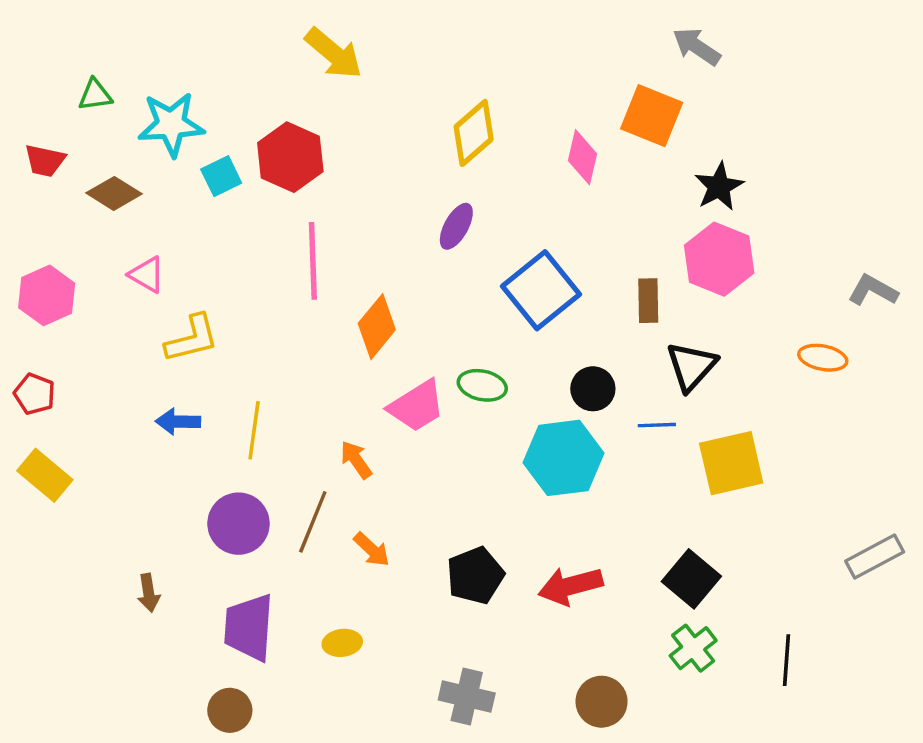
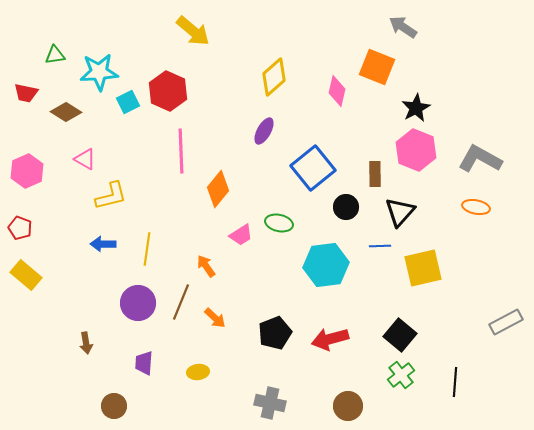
gray L-shape: (873, 290) -> (480, 159), moved, size x1.5
black circle: (593, 389) -> (346, 207), moved
pink trapezoid: (417, 406) -> (241, 235), size x0.7
purple trapezoid: (249, 627) -> (144, 363), size x0.6
brown circle: (230, 710) -> (114, 406), moved

